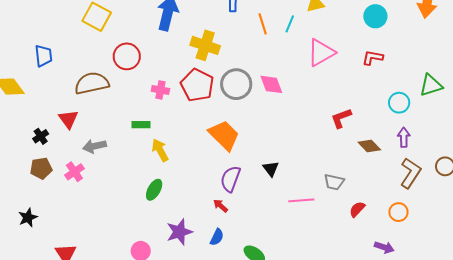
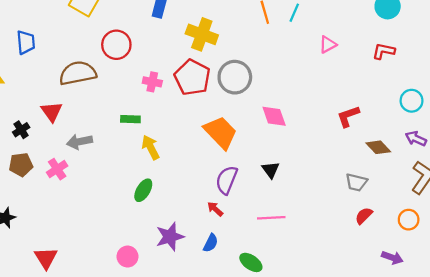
pink triangle: (321, 53) -> (328, 45), size x0.6
pink diamond: (271, 84) -> (274, 116), moved
purple arrow: (404, 137) -> (416, 139), turned -66
gray trapezoid: (334, 182) -> (356, 182), moved
pink line: (301, 200) -> (271, 218), moved

